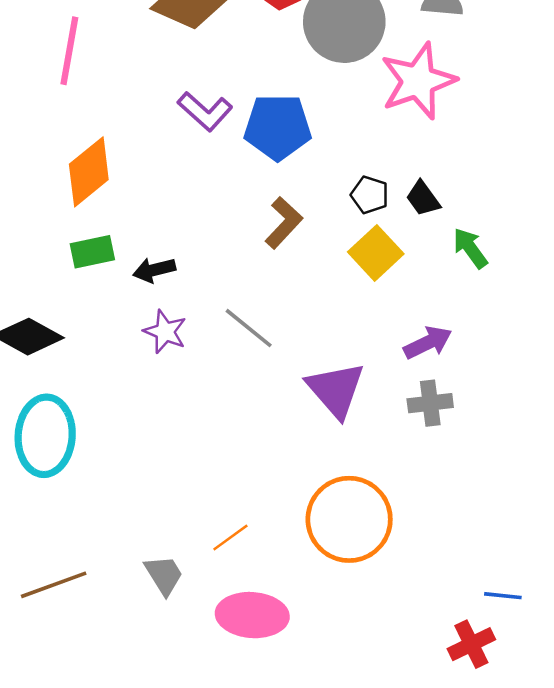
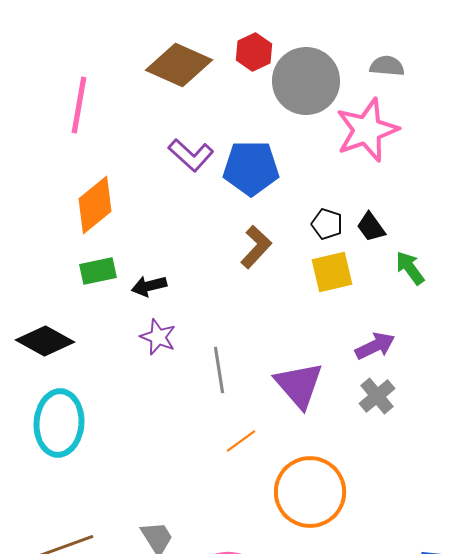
yellow square: (376, 253) -> (332, 272), turned 30
gray line: (249, 328) -> (219, 370), moved, turned 42
gray cross: (430, 403) -> (377, 396), turned -33
orange line: (230, 538) -> (241, 441), moved

